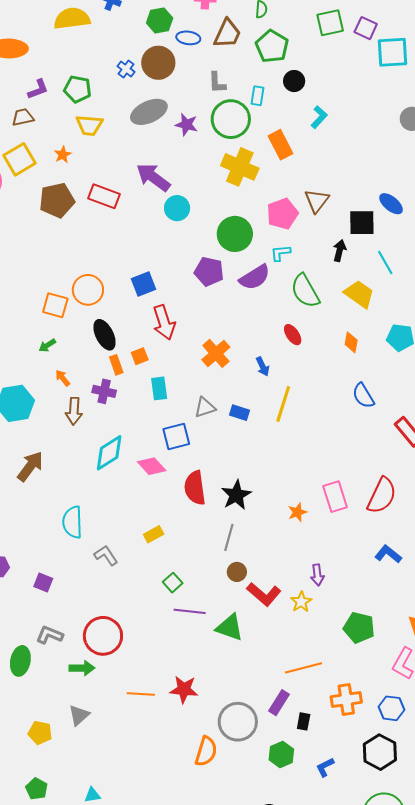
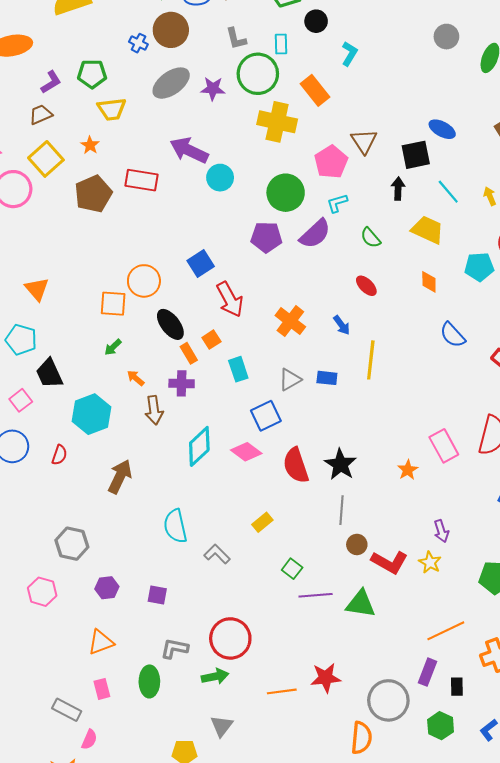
green semicircle: (305, 291) -> (371, 238), size x0.6

